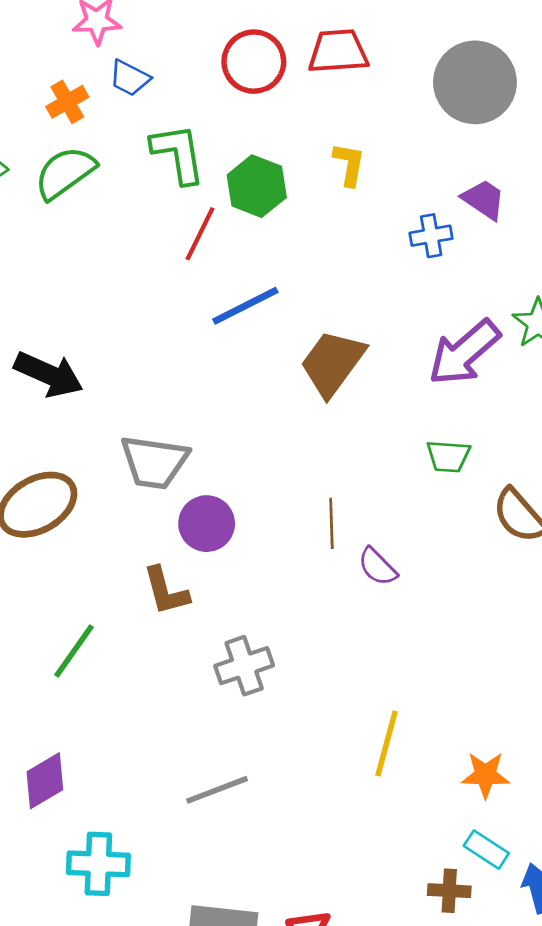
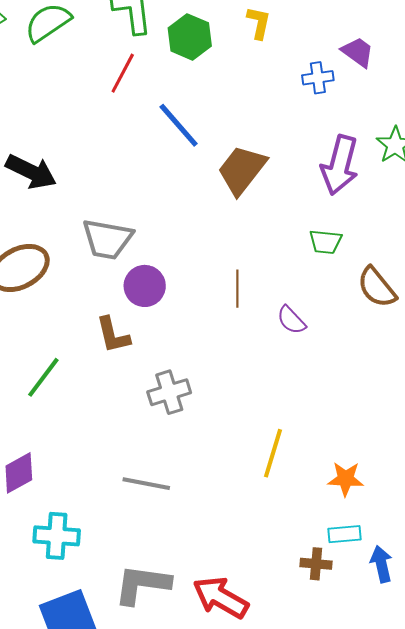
red line: (200, 234) -> (123, 73), moved
blue line: (245, 306) -> (179, 125), turned 74
purple arrow: (464, 353) -> (340, 165), turned -36
purple semicircle: (377, 567) -> (291, 320), moved
gray line: (217, 790) -> (146, 484), turned 30
cyan rectangle: (486, 850) -> (345, 534), turned -40

